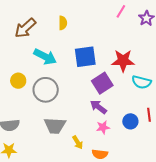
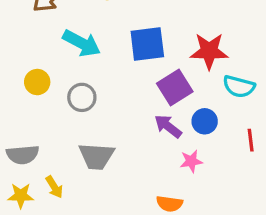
gray circle: (46, 90) -> (82, 97), size x0.7
blue circle: (130, 121) -> (205, 121), moved
pink star: (103, 127) -> (191, 161), moved
yellow arrow: (78, 142) -> (54, 187), moved

